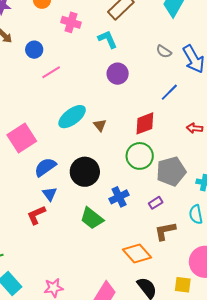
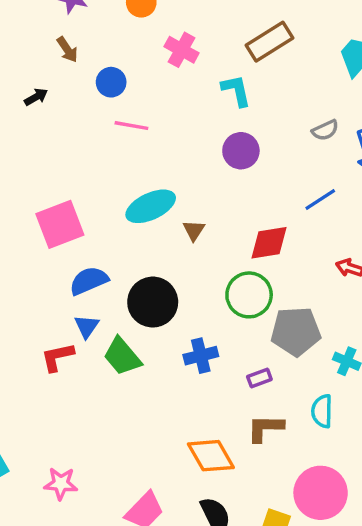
gray semicircle: (164, 52) -> (325, 130), turned -70
pink line: (51, 72) -> (131, 126), turned 30
green trapezoid: (92, 218) -> (122, 356), moved

